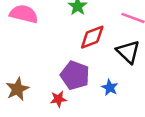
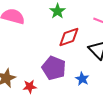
red star: (58, 99) -> (30, 87), moved

